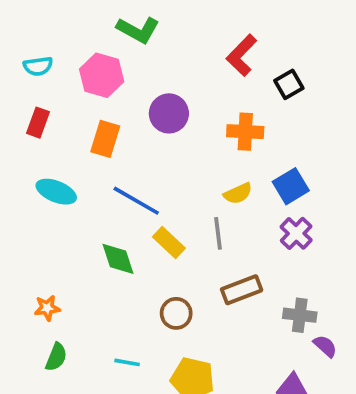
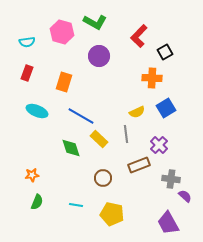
green L-shape: (138, 30) -> (95, 22), moved
pink hexagon: (102, 75) -> (62, 32), moved
purple circle: (169, 113) -> (99, 56), moved
orange cross: (245, 132) -> (152, 78), moved
purple cross: (296, 233) -> (159, 145), moved

